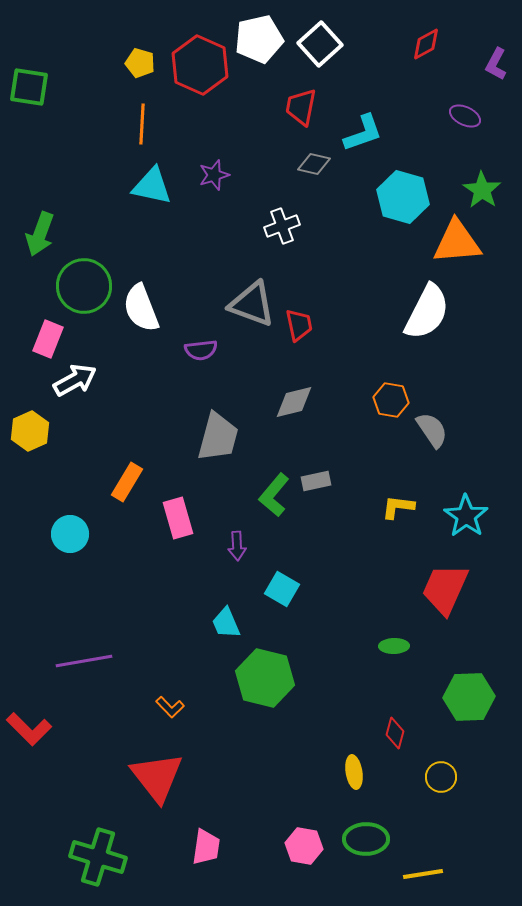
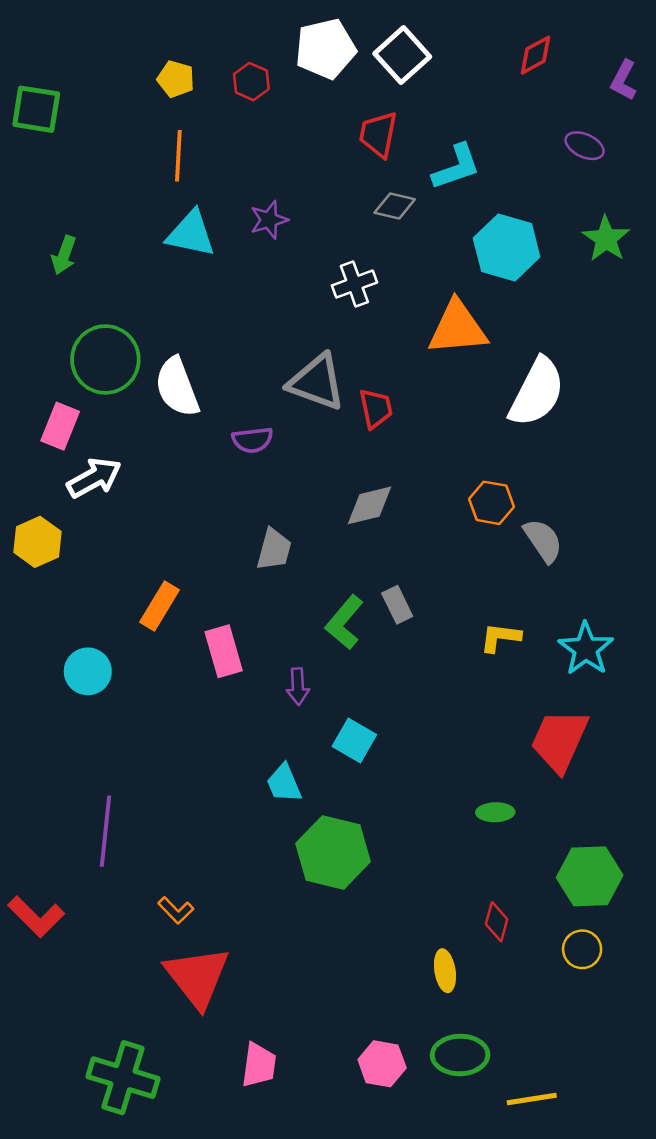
red hexagon: (200, 65) -> (251, 82), size x0.5
green arrow: (40, 234) -> (64, 255), moved, size x0.7
orange triangle: (457, 242) -> (458, 328), moved
gray trapezoid: (218, 437) -> (274, 549), size x0.7
gray rectangle: (316, 481) -> (397, 605), turned 76
purple line: (84, 661) -> (105, 831), turned -74
orange L-shape: (170, 707) -> (176, 910), moved
yellow circle: (441, 777) -> (582, 949), moved

